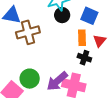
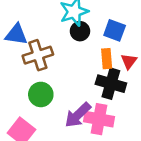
black cross: (84, 58) -> (111, 84), size x1.6
green circle: (30, 79) -> (41, 94), moved

